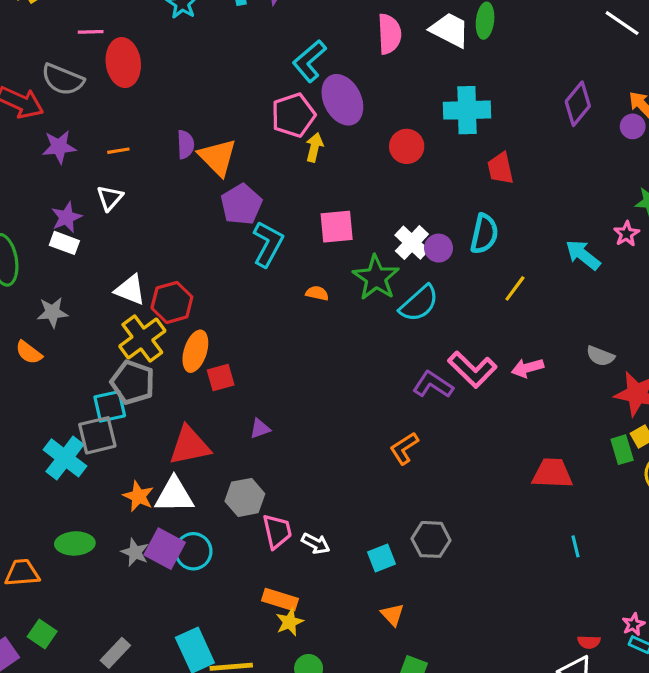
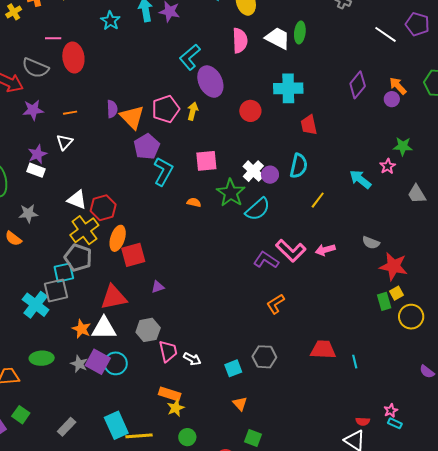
pink pentagon: (293, 115) -> (166, 109), moved
red square: (221, 378) -> (133, 255), size x1.4
orange L-shape: (404, 448) -> (275, 304), moved
red trapezoid: (552, 473) -> (323, 350), moved

